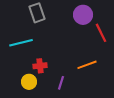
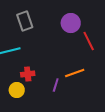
purple line: (61, 83) -> (56, 85), moved

